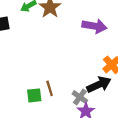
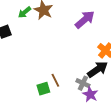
purple arrow: (94, 26) -> (85, 20), turned -40

